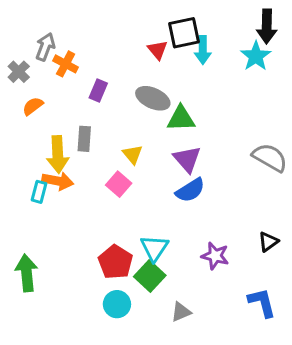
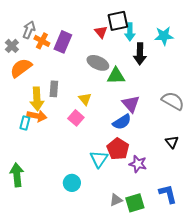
black arrow: (267, 27) -> (140, 54), moved
cyan star: (256, 56) -> (164, 36), turned 30
purple rectangle: (98, 90) -> (63, 42), moved, size x1.5
orange semicircle: (33, 106) -> (21, 68), size x1.6
purple triangle: (187, 159) -> (131, 104), moved
black triangle: (268, 242) -> (172, 142), moved, turned -32
red pentagon: (115, 262) -> (118, 149), moved
green square: (150, 276) -> (135, 203), moved, turned 30
cyan circle: (117, 304) -> (72, 183), moved

